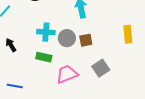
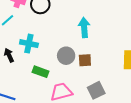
cyan cross: (46, 32) -> (29, 44), moved

